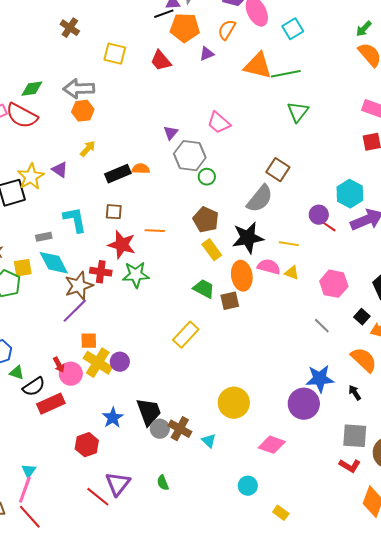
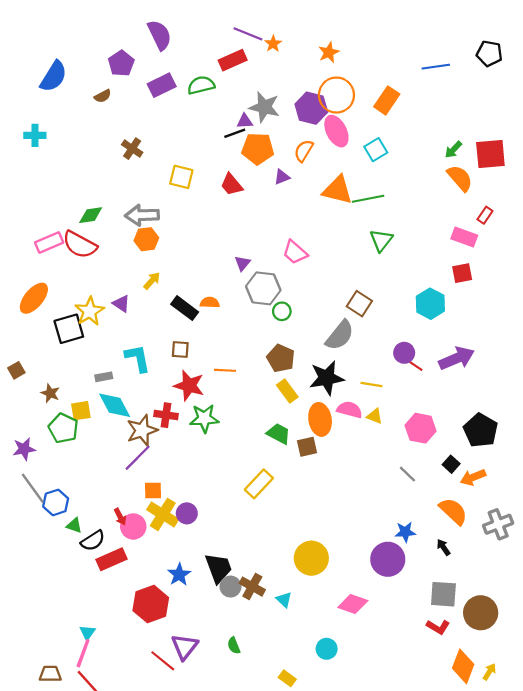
black rectangle: (118, 174) -> (185, 308), turned 60
cyan hexagon: (350, 194) -> (430, 304), moved
blue star: (320, 379) -> (405, 532), size x0.7
red hexagon: (87, 445) -> (151, 604), size x1.4
yellow rectangle: (281, 513) -> (287, 678), moved

